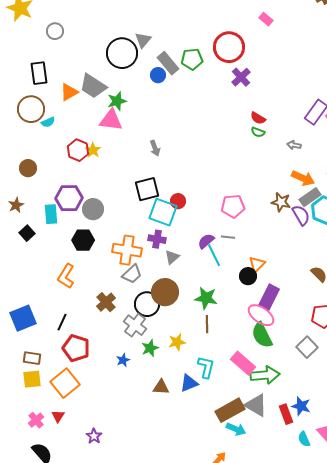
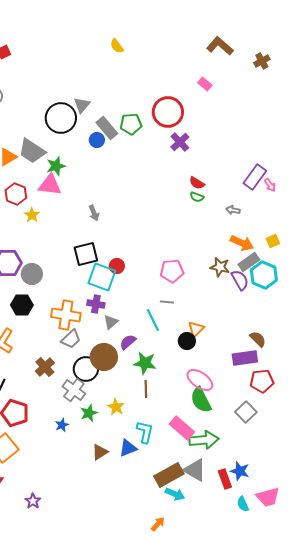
red hexagon: (78, 150) -> (16, 194), moved
purple semicircle: (206, 241) -> (128, 342), moved
purple rectangle: (269, 297) -> (245, 358), moved, turned 55
yellow star: (177, 342) -> (116, 407), turned -30
brown triangle: (161, 387) -> (100, 452), turned -36

